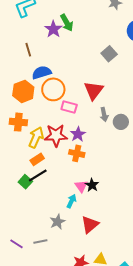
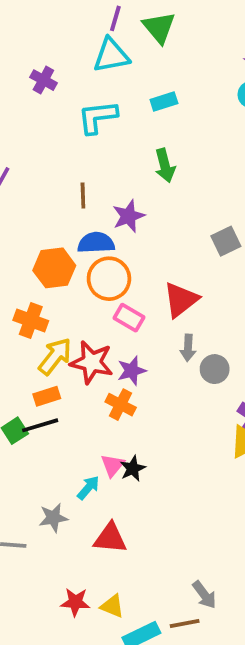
purple star: (53, 29) -> (129, 216), moved
red triangle: (90, 224) -> (110, 538), turned 30

